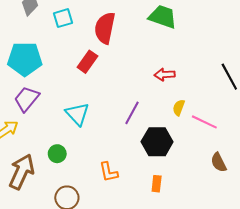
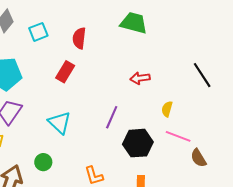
red semicircle: (105, 28) -> (79, 38), size x0.7
yellow semicircle: (179, 108) -> (167, 109), moved
pink line: (204, 122) -> (178, 136), moved

